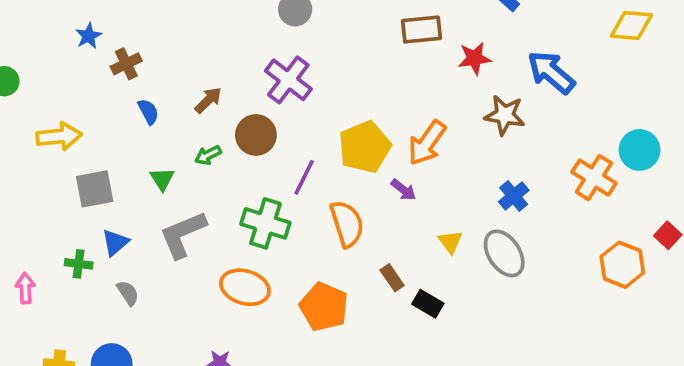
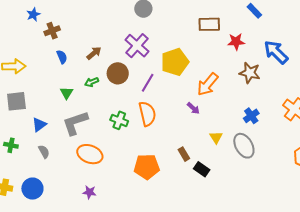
yellow pentagon: (365, 147) -> (175, 62), moved
purple line: (304, 177) -> (148, 83), moved
gray square: (95, 189) -> (16, 101), moved
green cross: (265, 223) -> (119, 120), size x0.7
orange semicircle: (347, 224) -> (147, 114), moved
green cross: (79, 264) -> (11, 145), moved
orange ellipse: (245, 287) -> (90, 154), moved
orange pentagon: (324, 307) -> (147, 167), turned -30

